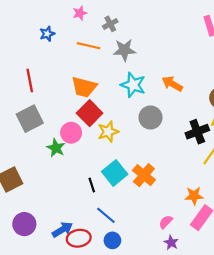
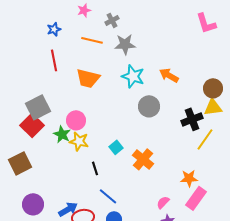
red line: (30, 80) -> (54, 60), moved
red square: (90, 113) -> (32, 125), moved
yellow star: (108, 132) -> (79, 141), moved, turned 30
cyan square: (115, 173) -> (116, 147), moved, size x0.6

